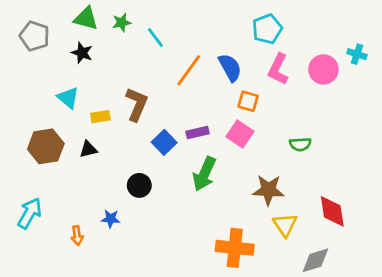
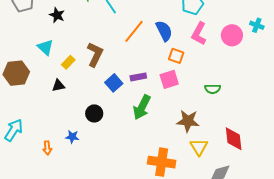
yellow rectangle: (100, 117) -> (68, 62), turned -40
pink square: (240, 134) -> (169, 79), turned 36
brown hexagon: (46, 146) -> (16, 73), moved

